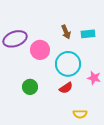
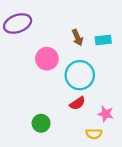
purple ellipse: (15, 39) -> (18, 23), moved
pink star: (94, 78) -> (106, 114), moved
green circle: (30, 87) -> (41, 123), moved

